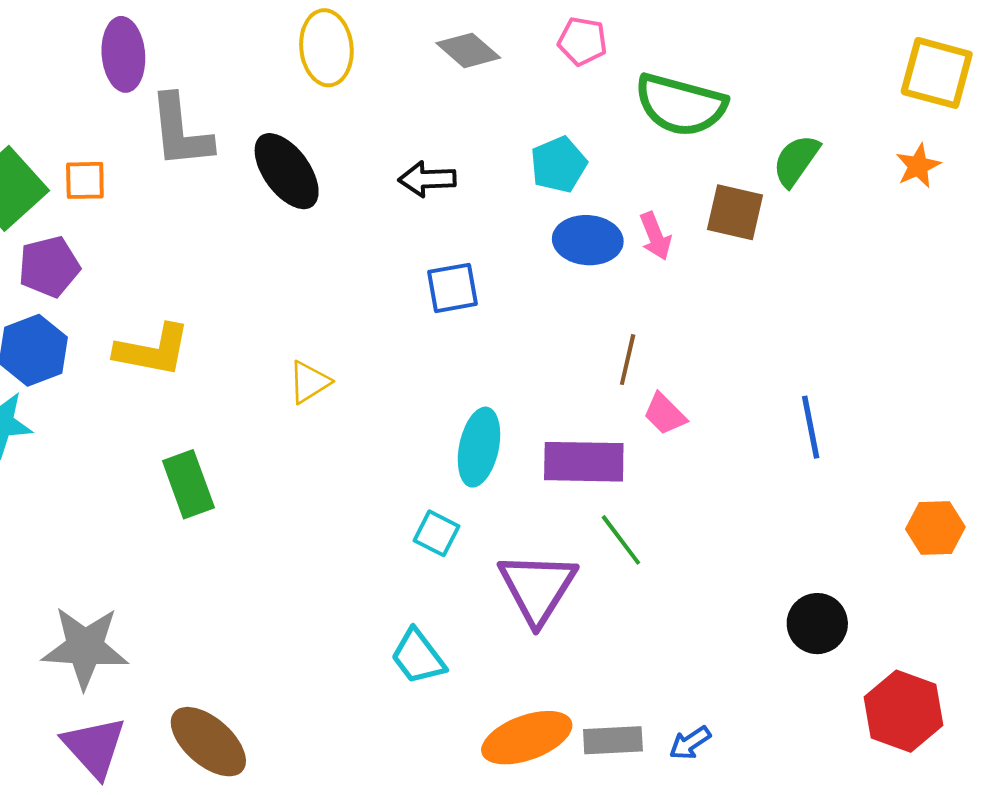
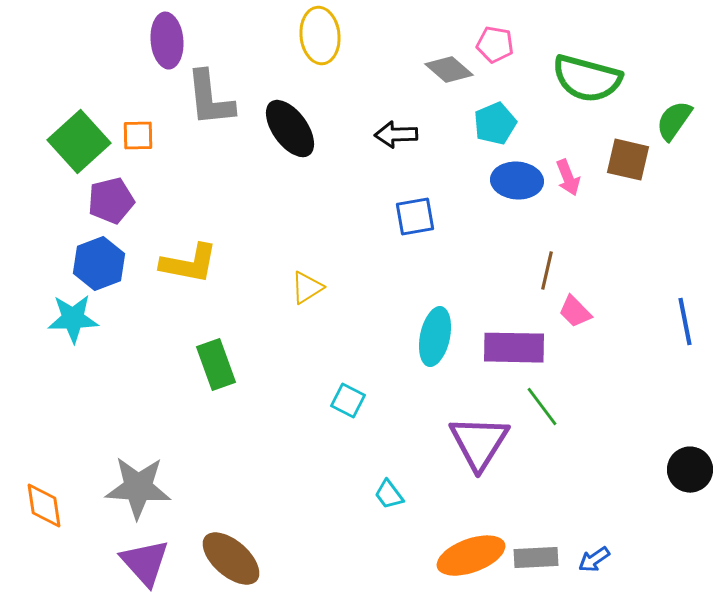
pink pentagon: (582, 41) -> (495, 45), moved
gray diamond: (468, 50) -> (449, 70), moved
cyan square: (437, 533) -> (348, 401), moved
cyan trapezoid: (418, 657) -> (389, 495), size x0.7

